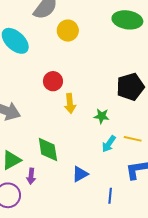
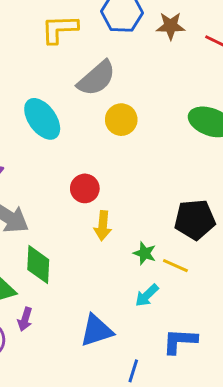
yellow line: (133, 139) -> (175, 266), moved
green diamond: (48, 149) -> (38, 265), moved
blue triangle: (80, 174) -> (96, 331), size x1.4

